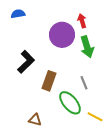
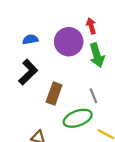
blue semicircle: (18, 14) -> (30, 39), moved
green ellipse: (70, 103) -> (78, 118), turned -70

